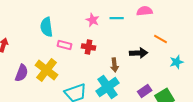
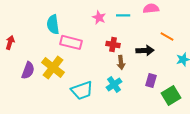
pink rectangle: (65, 45) -> (71, 42), size x1.5
red cross: (89, 47) -> (113, 44), moved
cyan cross: (108, 87) -> (114, 84), size x0.7
purple rectangle: (145, 91) -> (151, 80), moved, turned -40

